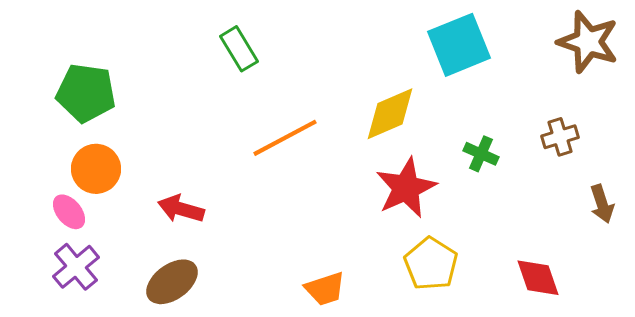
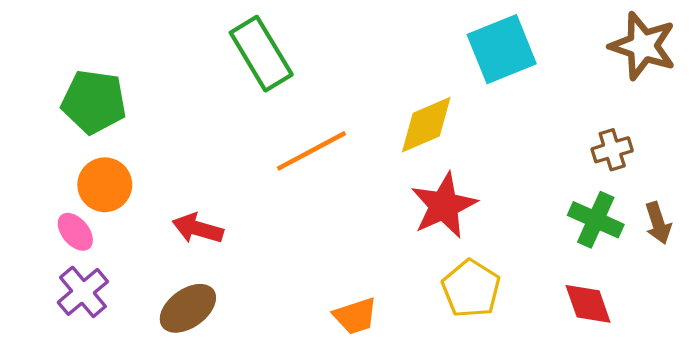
green rectangle: (239, 49) -> (261, 54), size x1.5
green cross: (481, 154) -> (596, 220), moved, size x1.4

